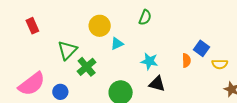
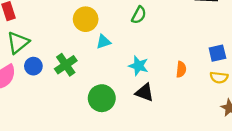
blue square: (202, 48) -> (217, 53), moved, turned 35
green triangle: (67, 50) -> (18, 43), moved
blue circle: (60, 92) -> (33, 66), moved

